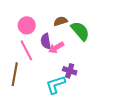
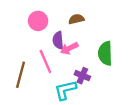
green semicircle: (80, 31) -> (105, 53), moved, turned -145
pink line: (26, 50) -> (45, 62), moved

